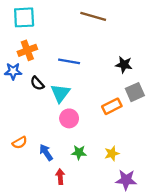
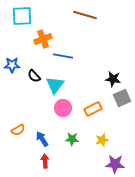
orange cross: (27, 50) -> (43, 39), moved
black star: (124, 65) -> (113, 79), moved
gray square: (135, 92) -> (122, 98), moved
orange rectangle: (112, 106) -> (93, 109), moved
red arrow: (60, 177) -> (45, 161), moved

